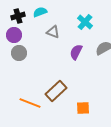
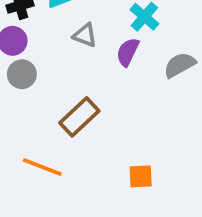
purple semicircle: (76, 52) -> (128, 52), moved
brown rectangle: (56, 91) -> (79, 117), moved

